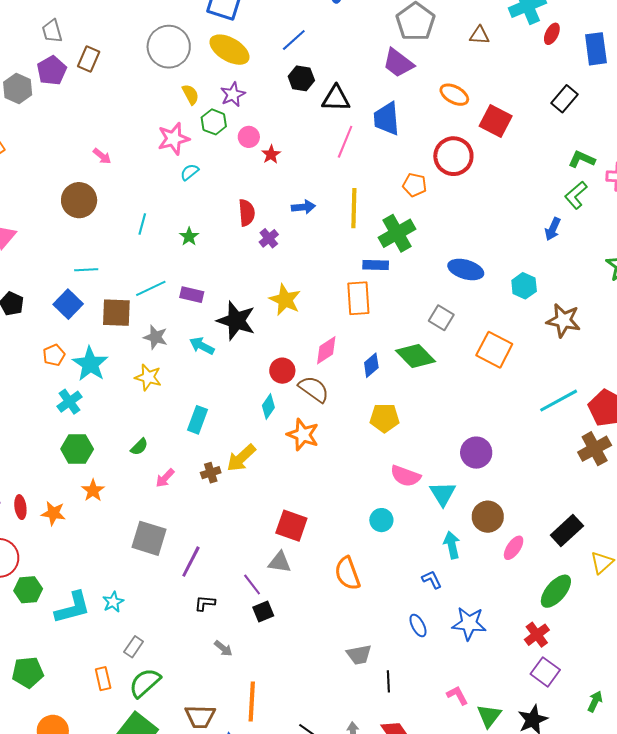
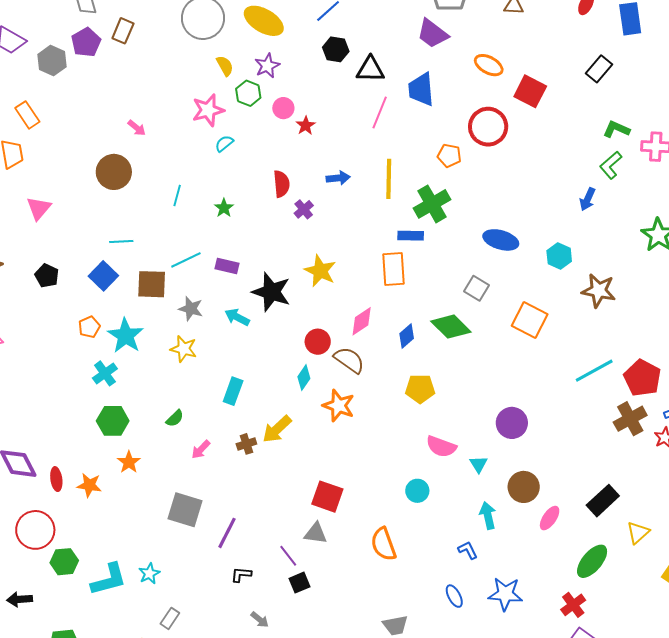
cyan triangle: (443, 494) -> (479, 464), size x0.7

